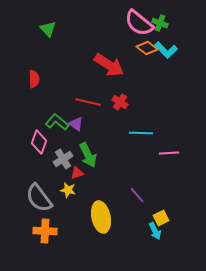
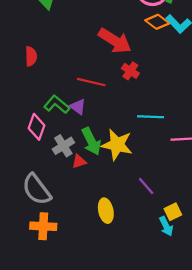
red cross: (120, 102) -> (130, 71), moved
yellow star: (68, 190) -> (117, 145), moved, size x1.8
yellow ellipse: (101, 217) -> (106, 211), size x0.7

